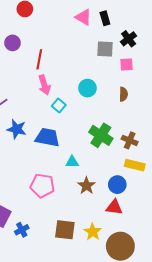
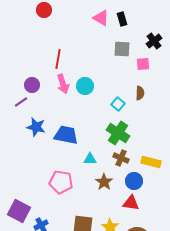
black cross: (129, 39) -> (154, 41), moved
purple circle: (13, 43) -> (32, 85), moved
cyan circle: (87, 88) -> (85, 86), moved
cyan square: (59, 106) -> (118, 104), moved
brown cross: (130, 140) -> (121, 158), moved

